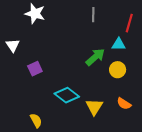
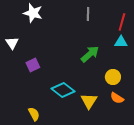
cyan triangle: (119, 44) -> (121, 42), moved
yellow circle: (118, 70) -> (113, 77), moved

